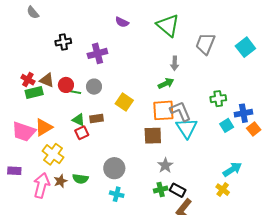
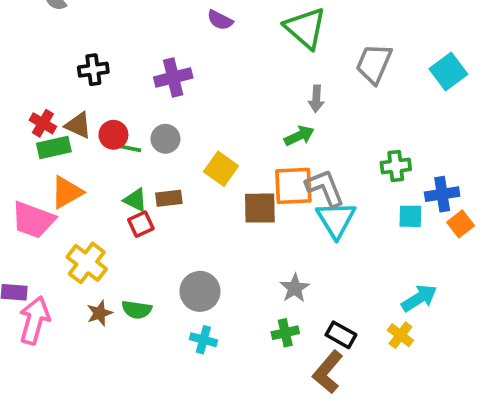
black cross: (63, 42) -> (93, 70), moved
cyan square: (227, 125) -> (410, 216), turned 32
orange triangle: (44, 127) -> (67, 192), moved
brown square: (153, 136) -> (260, 208), moved
pink arrow: (42, 185) -> (34, 320), moved
black rectangle: (178, 190) -> (341, 335), moved

